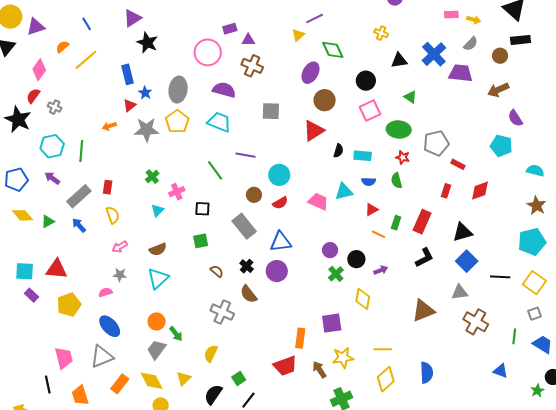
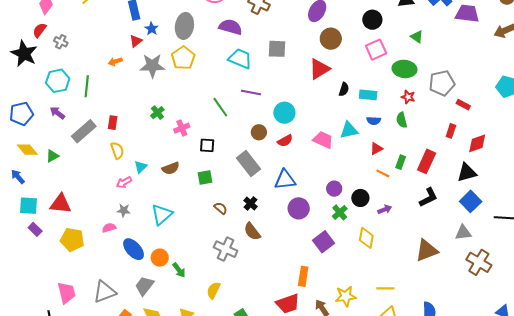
cyan trapezoid: (219, 122) -> (240, 59), moved
red diamond: (480, 191) -> (477, 143), moved
cyan triangle: (157, 210) -> (141, 167), moved
blue arrow: (79, 225) -> (18, 177), moved
brown semicircle: (158, 249) -> (171, 168), moved
purple circle: (277, 271) -> (299, 208), moved
yellow pentagon: (69, 305) -> (72, 240), turned 30
purple square: (332, 323) -> (323, 242), moved, turned -30
blue ellipse: (110, 326) -> (134, 249), moved
gray trapezoid: (157, 349) -> (144, 286), moved

